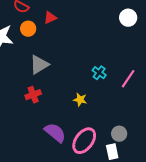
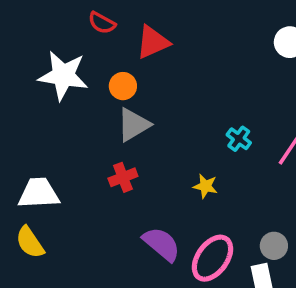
red triangle: (50, 18) -> (153, 42), size x1.5
orange circle: (28, 29) -> (123, 86), moved

